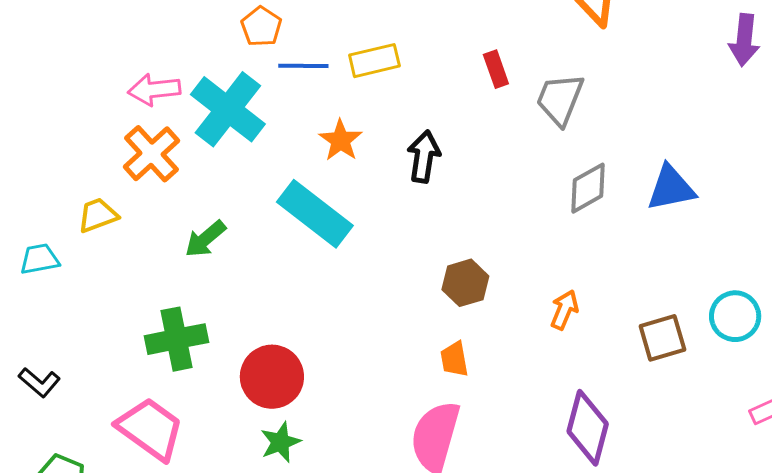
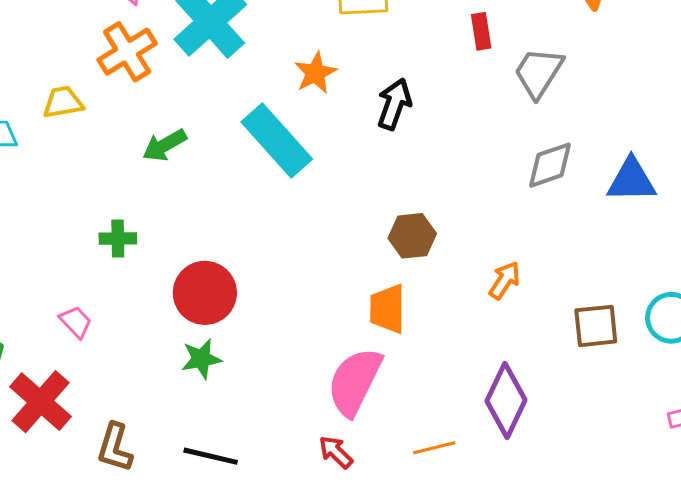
green cross: (177, 339) -> (118, 238), size x0.6
orange trapezoid: (454, 359) -> (387, 309), size x1.4
pink trapezoid: (150, 429) -> (76, 322), size x0.5

